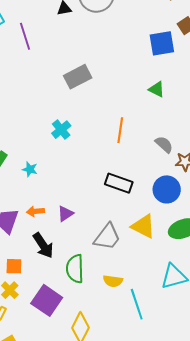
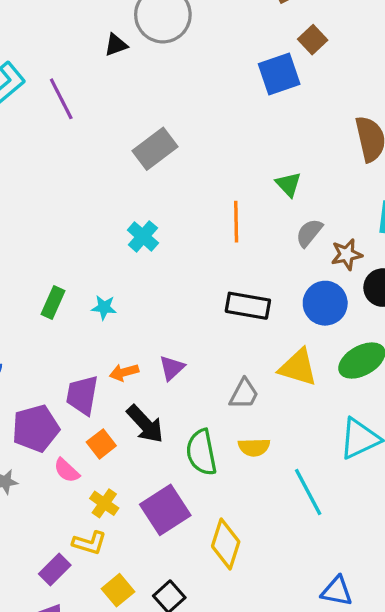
green triangle: (157, 89) -> (289, 184), moved, turned 30
gray semicircle: (164, 144) -> (309, 233), turned -84
gray trapezoid: (107, 237) -> (244, 394), size x0.7
orange square: (14, 266) -> (101, 444), moved, turned -30
yellow semicircle: (113, 281) -> (254, 447), moved
purple square: (47, 300) -> (165, 510), turned 32

